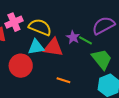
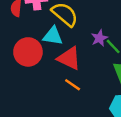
red triangle: (53, 47) -> (69, 58), moved

